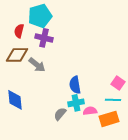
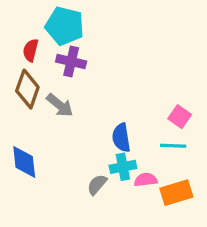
cyan pentagon: (40, 16) -> (65, 26), turned 30
brown diamond: (17, 55) -> (27, 89), turned -70
pink square: (118, 83) -> (180, 117), moved
cyan line: (113, 100) -> (173, 146), moved

